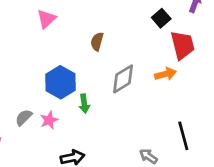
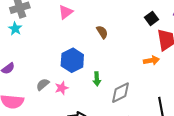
brown semicircle: (97, 42) -> (102, 32), turned 128
gray diamond: (123, 79) -> (120, 93), moved
green arrow: (84, 104) -> (97, 79), moved

